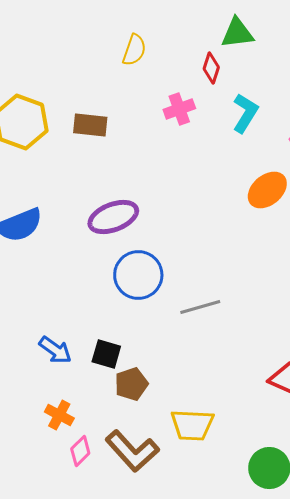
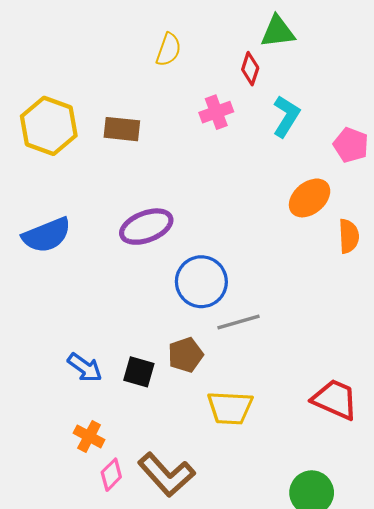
blue circle: (138, 275) -> (201, 282), moved
brown pentagon: (131, 384) -> (185, 355), moved
yellow trapezoid: (192, 425) -> (230, 408), moved

